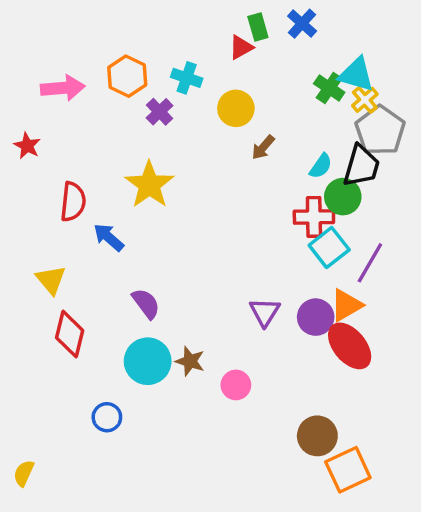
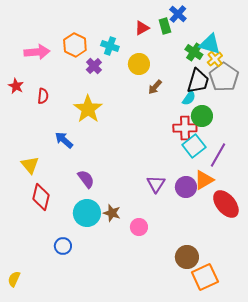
green rectangle: (258, 27) -> (165, 26), moved
black trapezoid: (361, 166) -> (198, 81), moved
red semicircle: (73, 202) -> (43, 96), moved, size x0.7
red ellipse: (350, 346) -> (226, 204), moved

